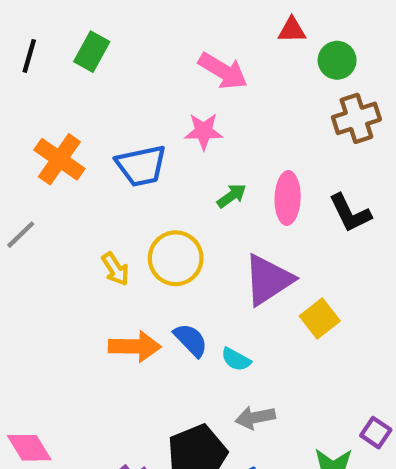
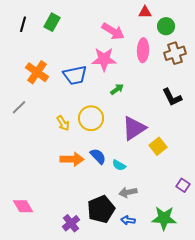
pink star: (204, 131) -> (104, 59), size x1.4
pink ellipse: (288, 198) -> (143, 50), moved
purple square: (376, 433) -> (183, 185), moved

